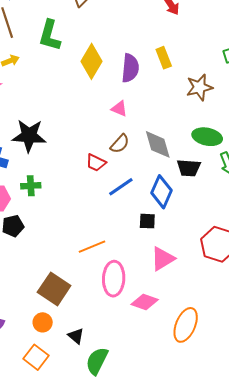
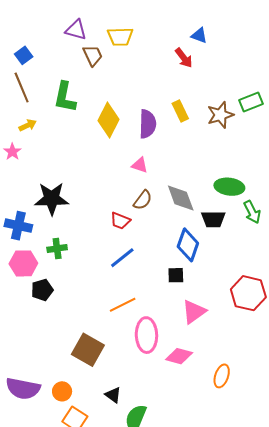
brown star: (199, 87) -> (220, 115), moved
blue line: (121, 187) -> (122, 258), moved
orange circle: (43, 322) -> (62, 391), moved
orange ellipse: (186, 325) -> (222, 376), size x0.7

